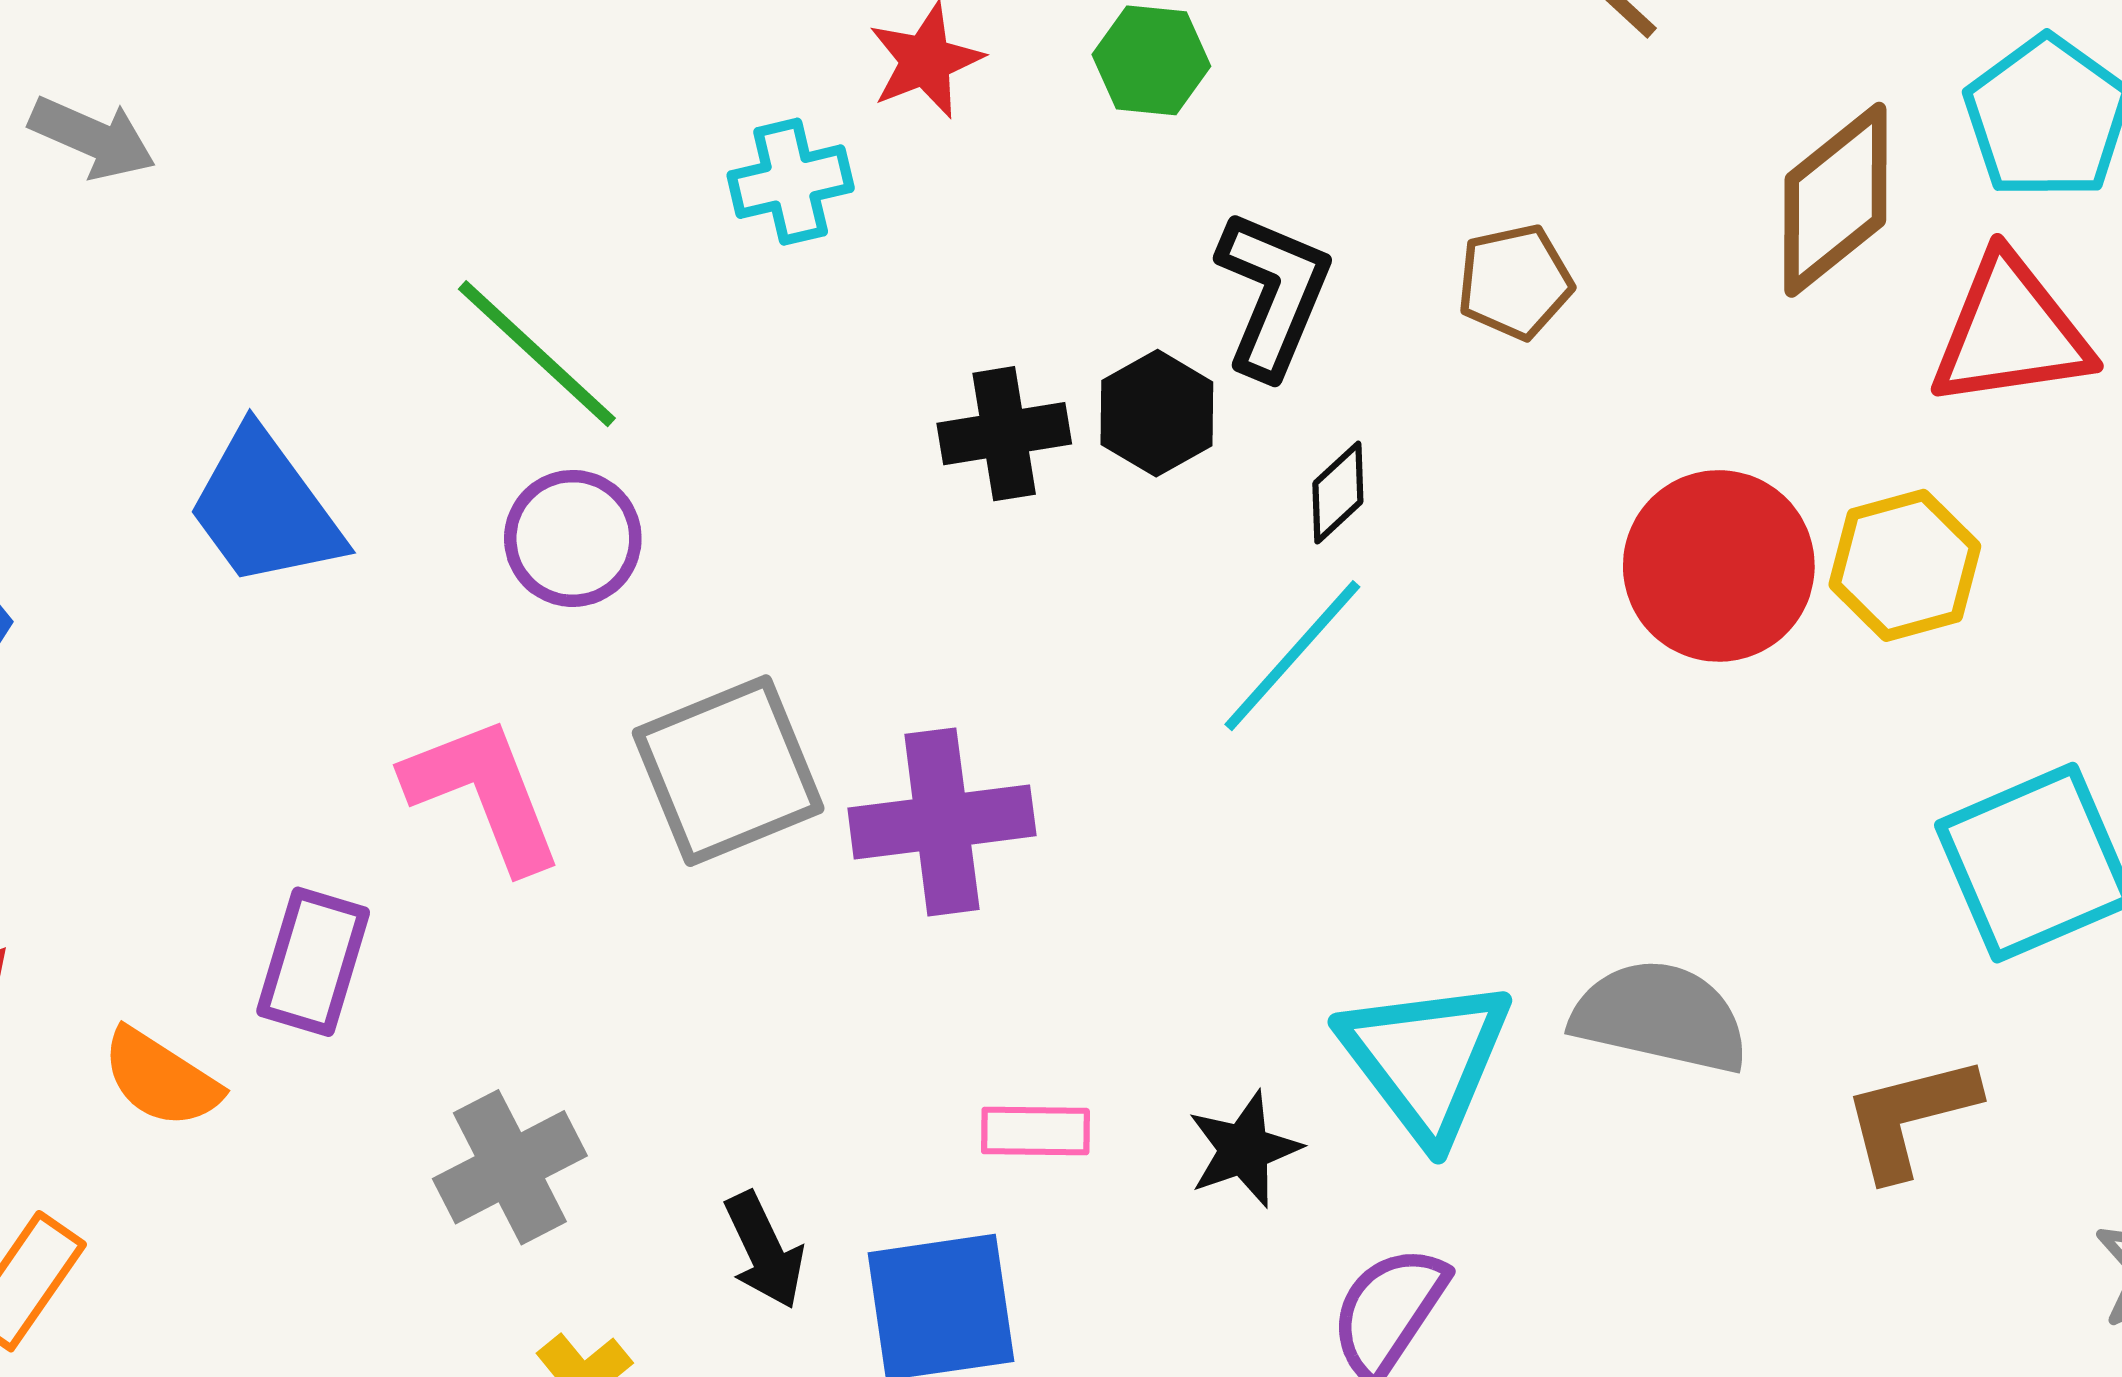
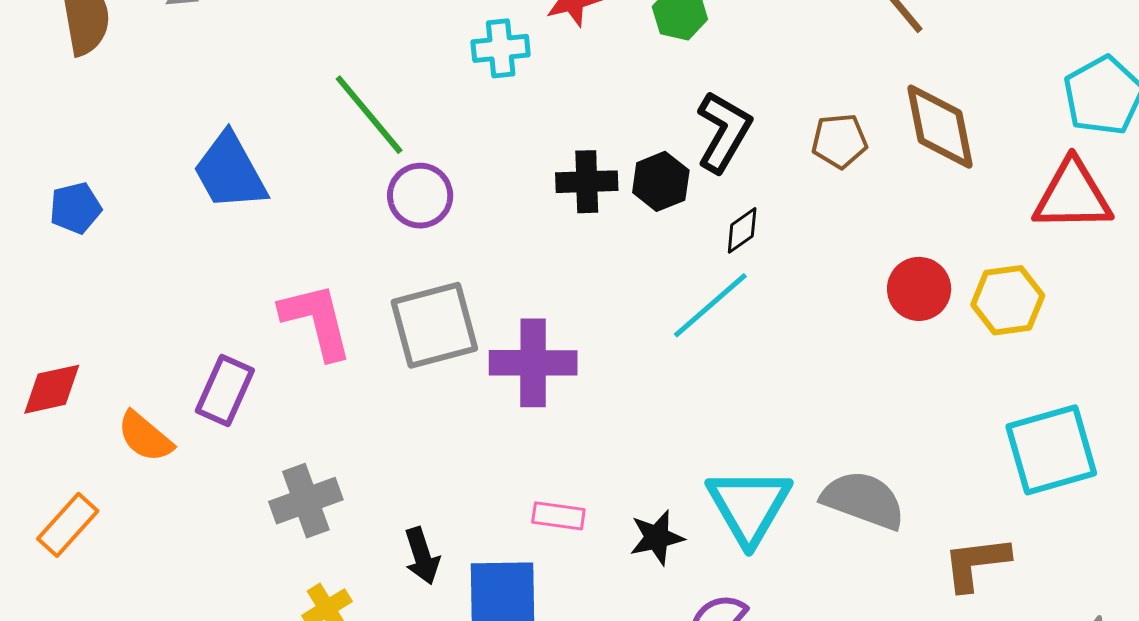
brown diamond: (1835, 200) -> (940, 127), moved, turned -70
purple circle: (573, 538) -> (420, 196), moved
red circle: (1719, 566) -> (919, 289), size x0.7

